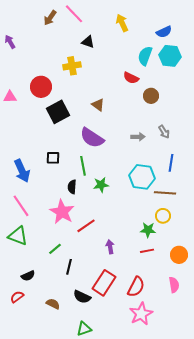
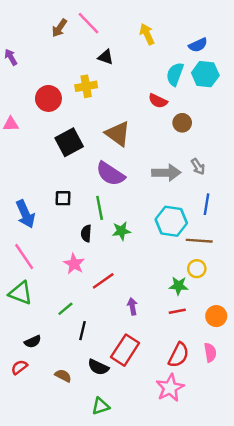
red circle: (41, 87) -> (48, 98), moved
brown triangle: (98, 105) -> (118, 134), size x1.6
gray arrow: (138, 137) -> (166, 173), size x1.6
pink star: (62, 212) -> (74, 264), size x0.7
red semicircle: (136, 287) -> (179, 355), moved

